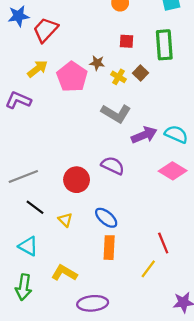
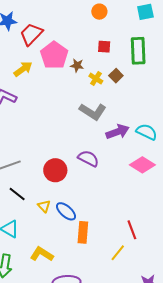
pink pentagon: (72, 77) -> (54, 55), moved
blue ellipse: (106, 218) -> (66, 211), moved

